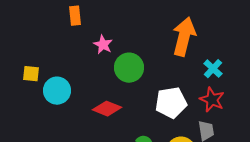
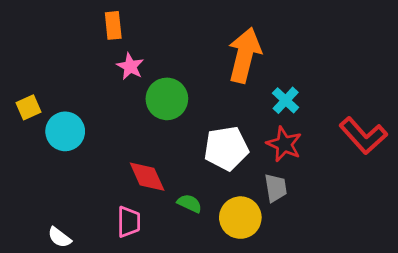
orange rectangle: (75, 16) -> (113, 25), moved
yellow square: (31, 74) -> (28, 107), turned -30
red diamond: (107, 109) -> (147, 177), moved, turned 44

